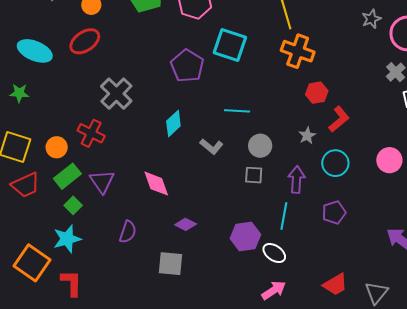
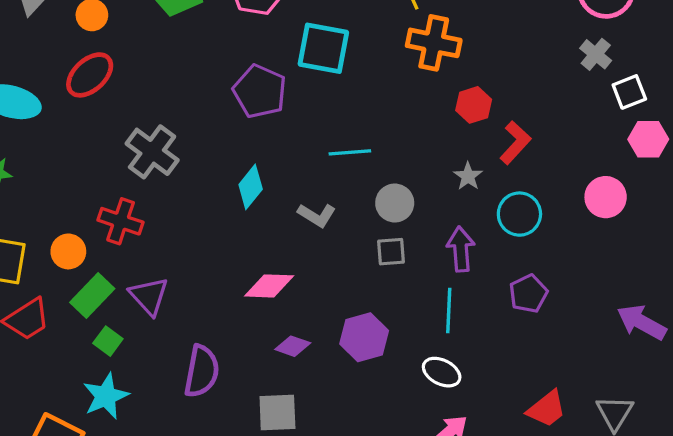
pink diamond: (156, 184) -> (269, 286), moved, turned -60
purple semicircle: (128, 232) -> (202, 371), size x1.4
purple hexagon: (245, 236) -> (364, 337), moved

